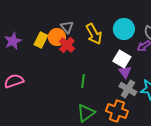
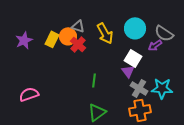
gray triangle: (67, 27) -> (78, 26), turned -32
purple triangle: (125, 72) -> (128, 71), moved
pink semicircle: (14, 81) -> (29, 94), moved
orange cross: (117, 111) -> (140, 110), moved, turned -30

